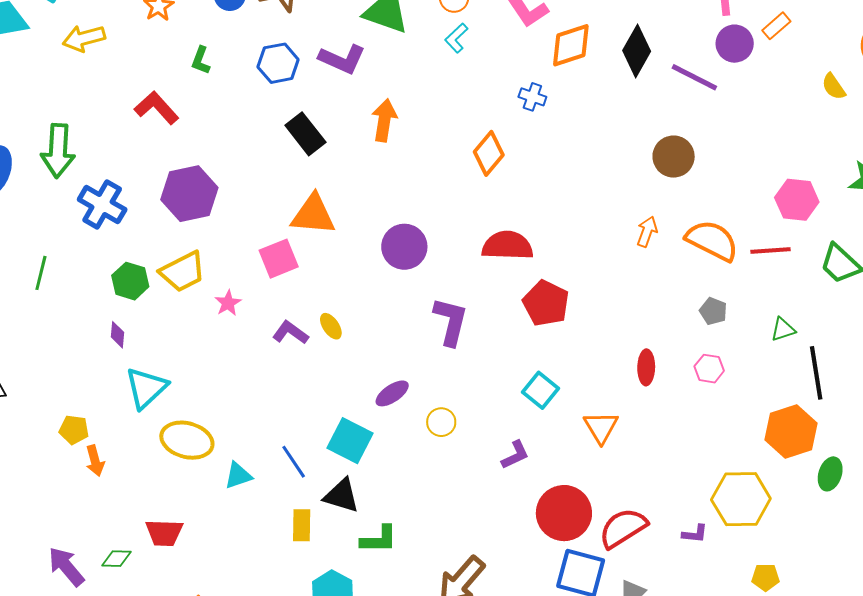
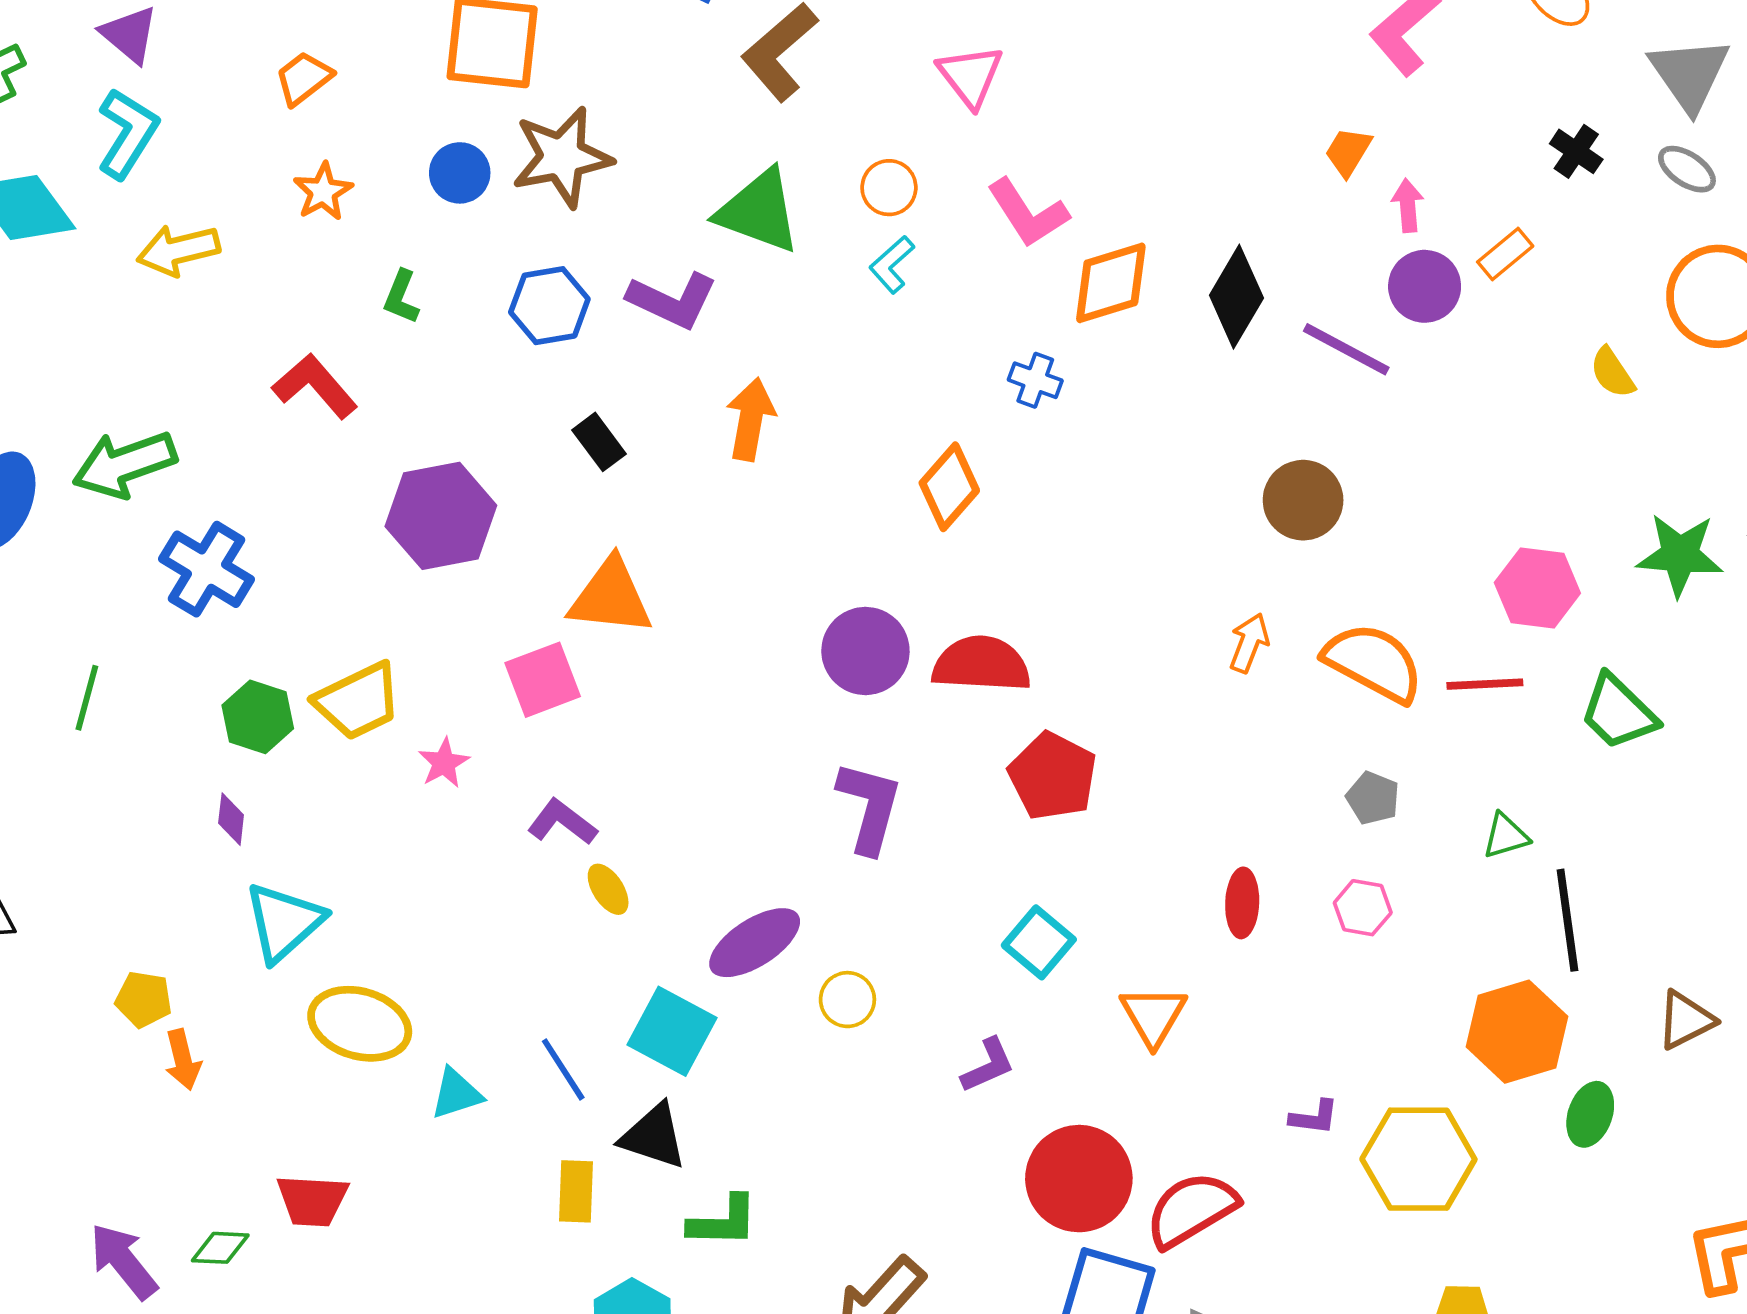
black rectangle: (305, 134) -> (599, 442), size x0.7
green arrow: (58, 151) -> (125, 464), turned 66
purple hexagon: (189, 194) -> (441, 516), moved
purple circle: (404, 247) -> (865, 651), moved
yellow ellipse: (331, 326) -> (608, 889), moved
purple ellipse: (392, 393) -> (755, 943), size x1.4
purple L-shape: (695, 534) -> (1314, 1117), moved

